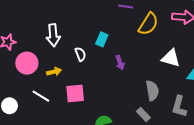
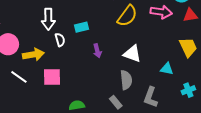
white arrow: (53, 35) -> (48, 19), moved
cyan rectangle: (102, 39) -> (82, 27), turned 48
white triangle: (171, 58) -> (132, 54), moved
yellow arrow: (54, 72) -> (33, 55), size x1.5

